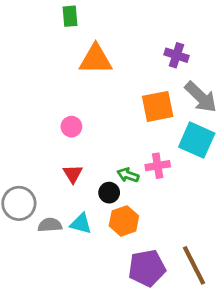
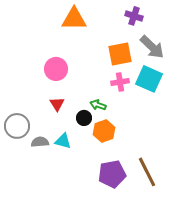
pink circle: (71, 127) -> (56, 69), size x1.5
pink cross: (158, 166) -> (120, 82), moved
orange hexagon: (124, 221) -> (104, 131), moved

